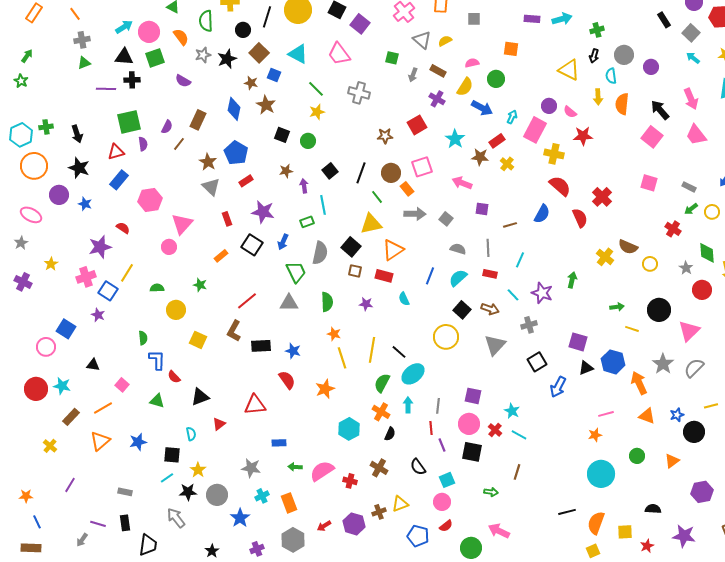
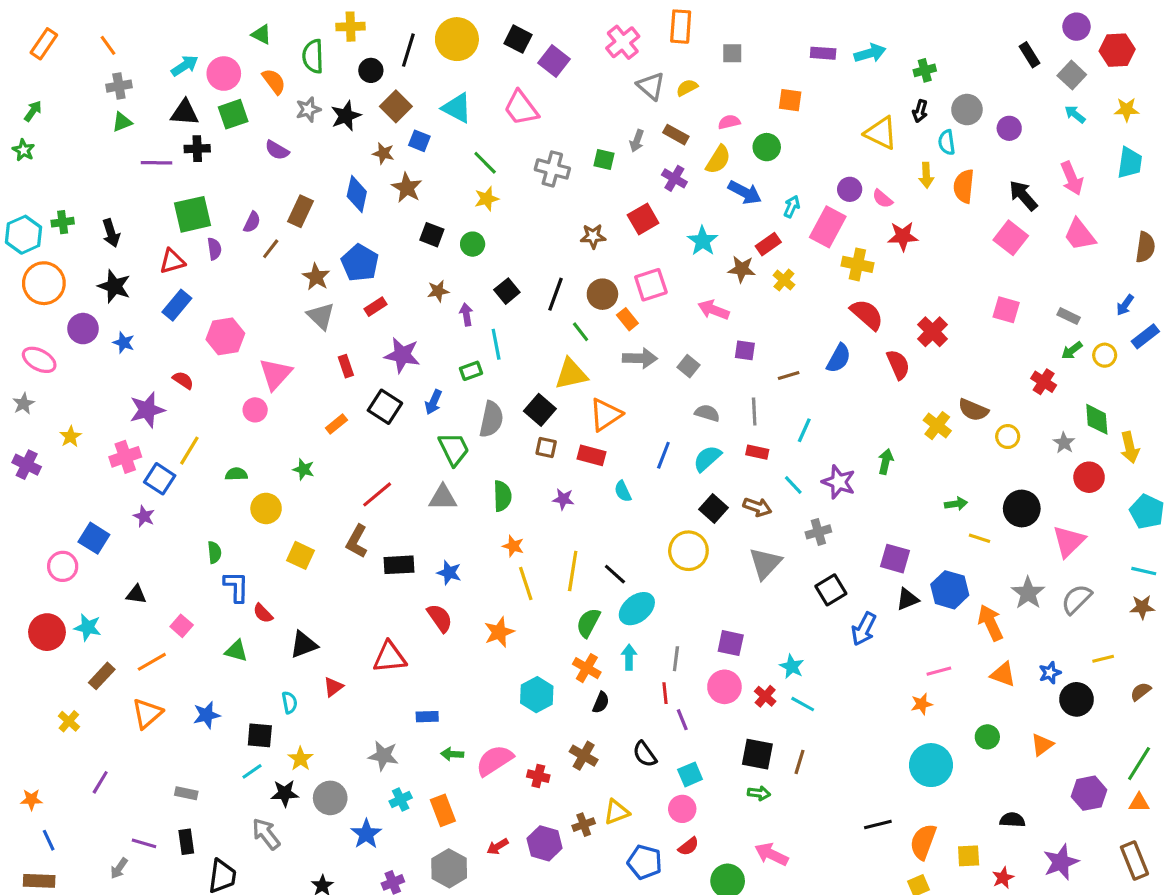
green square: (392, 58) -> (604, 160), moved
black square: (472, 452) -> (757, 754), moved
purple star: (684, 536) -> (1061, 862), turned -30

